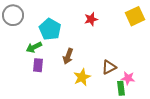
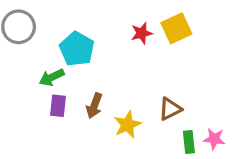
yellow square: (135, 16) -> (176, 28), moved
brown arrow: (68, 56) -> (94, 106), moved
pink star: (128, 78) -> (214, 139), moved

